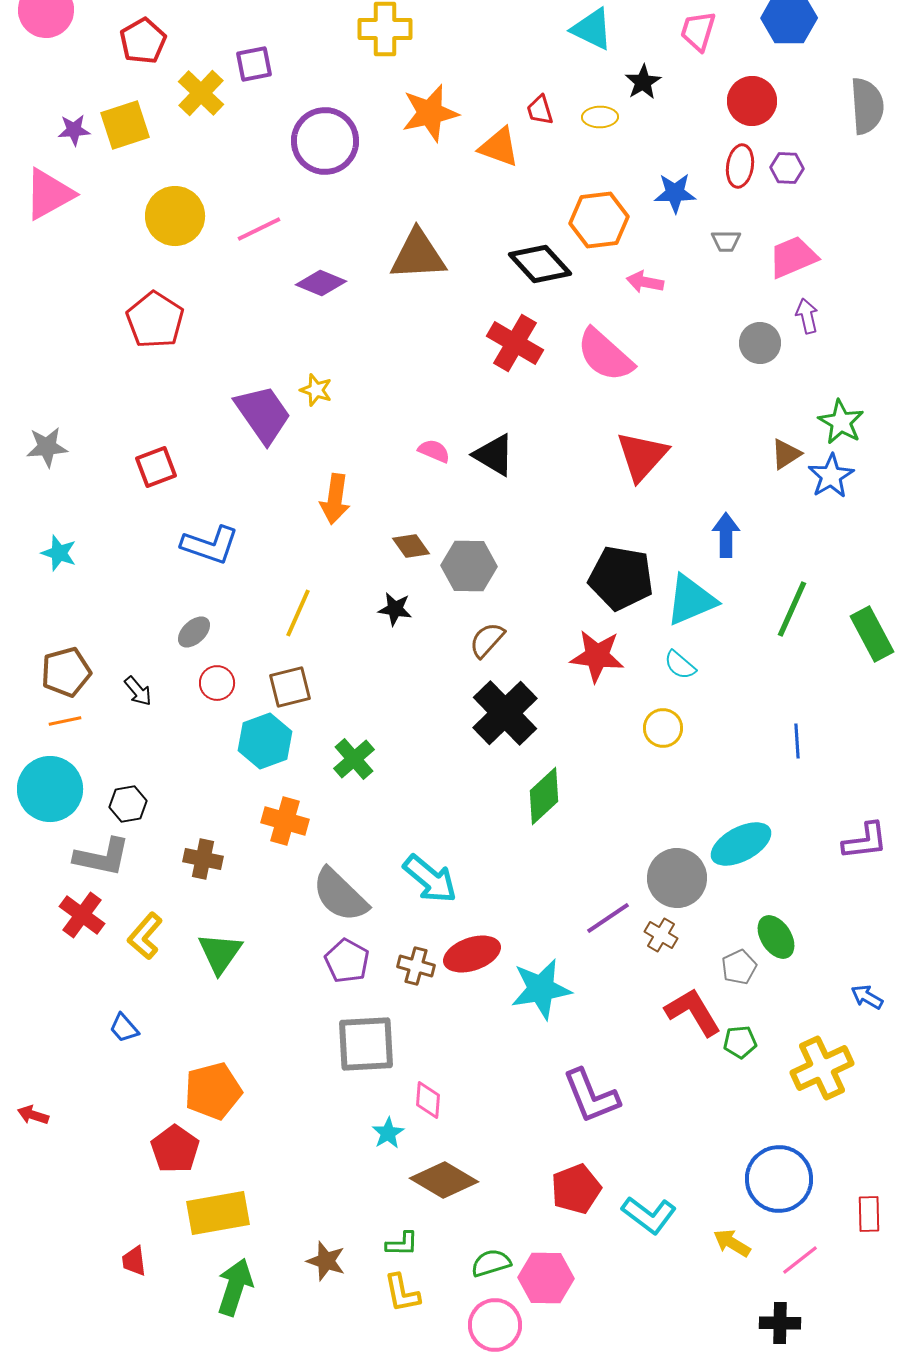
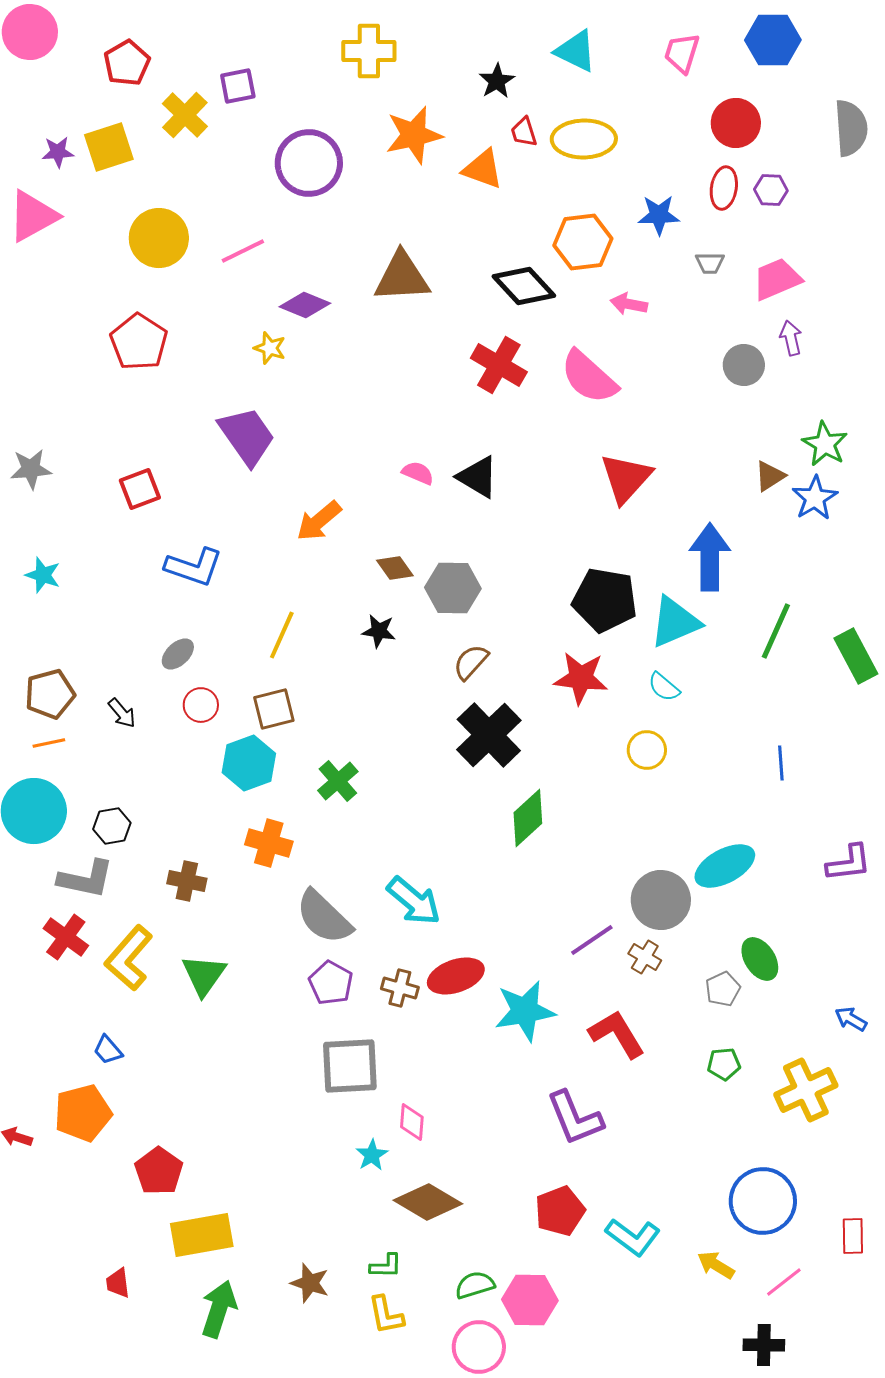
black star: (643, 82) -> (497, 81), moved
yellow ellipse: (600, 117) -> (584, 139), size x1.8
yellow star: (316, 390) -> (270, 348), moved
orange arrow: (335, 499) -> (319, 521), turned 42
blue arrow: (726, 535) -> (710, 557), size x1.5
yellow L-shape: (145, 936) -> (129, 958), size x1.4
red L-shape: (693, 1012) -> (617, 1034), moved
orange pentagon: (213, 1091) -> (83, 1113), moved

